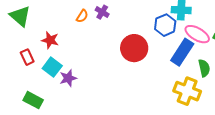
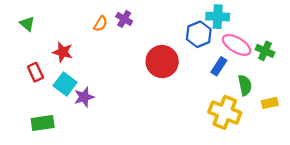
green triangle: (20, 16) -> (27, 24), size x0.6
blue rectangle: (182, 52) -> (219, 66), size x0.6
green rectangle: (33, 100) -> (43, 123), turned -36

